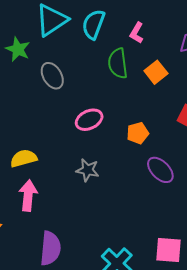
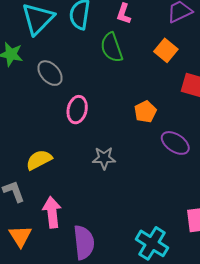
orange square: (156, 72) -> (166, 50), moved
pink ellipse: (89, 120) -> (77, 110), moved, turned -40
pink arrow: (28, 195) -> (52, 212), moved

